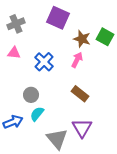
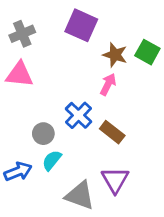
pink triangle: (14, 53) -> (19, 75), size x1.5
blue cross: (44, 62) -> (78, 115), moved
gray triangle: (57, 139) -> (80, 195), turned -30

